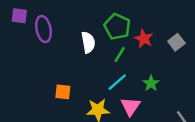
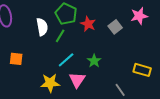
green line: (120, 54) -> (60, 36), moved
orange square: (63, 92) -> (16, 59), moved

